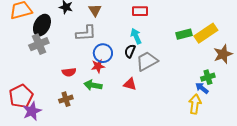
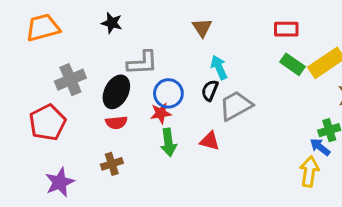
brown triangle: (95, 10) -> (202, 28), moved
red rectangle: (140, 11) -> (286, 29), moved
black ellipse: (42, 25) -> (116, 92), moved
green rectangle: (184, 34) -> (292, 64), turned 49
green arrow: (93, 85) -> (168, 142), moved, turned -108
red pentagon: (21, 96) -> (47, 123), moved

